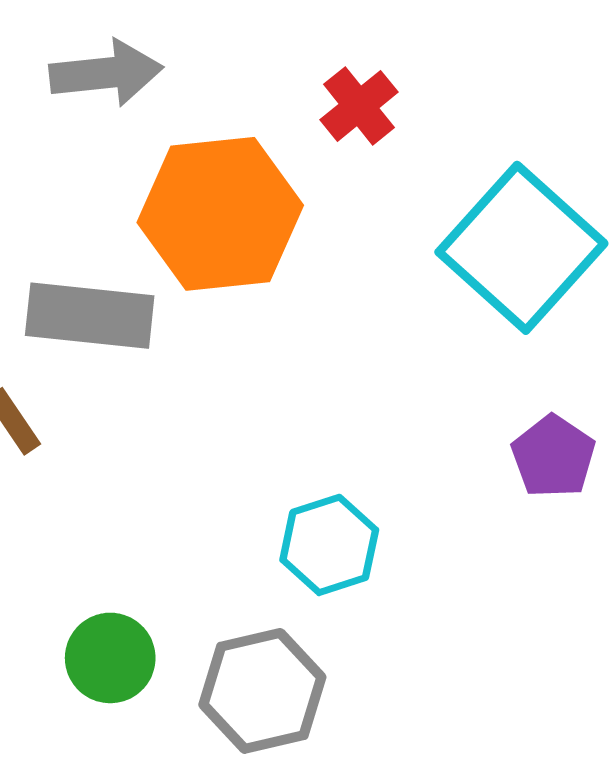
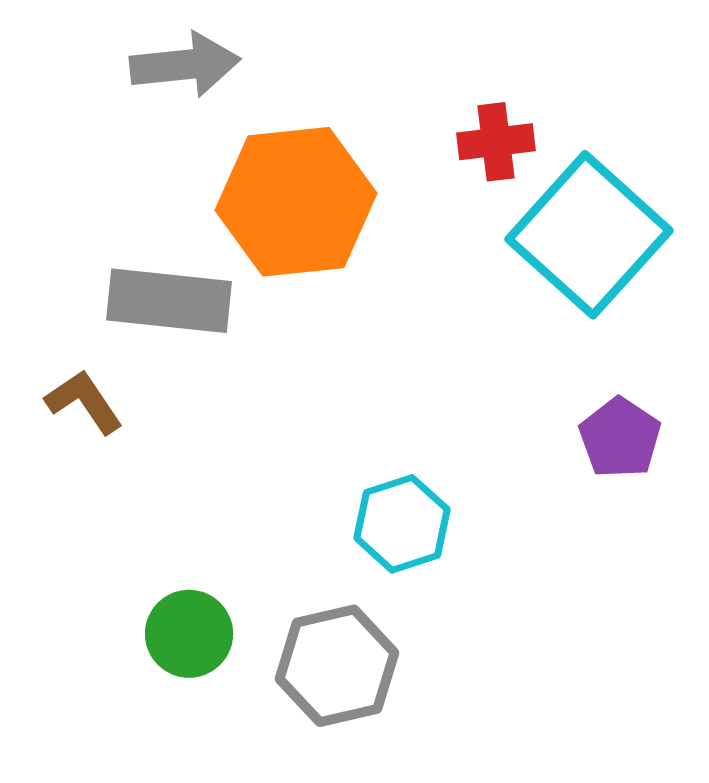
red cross: (359, 106) -> (496, 142), moved, turned 32

